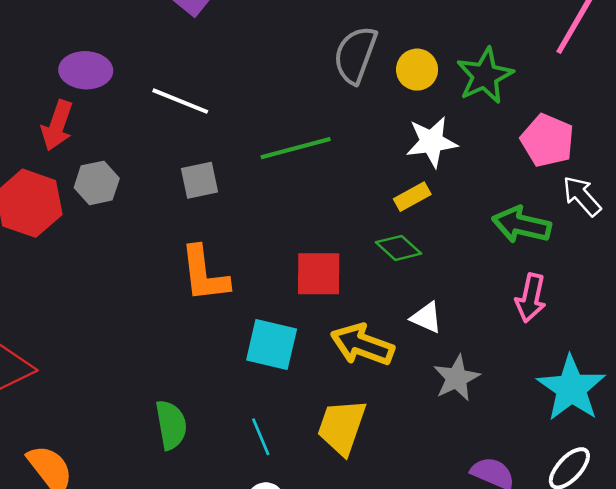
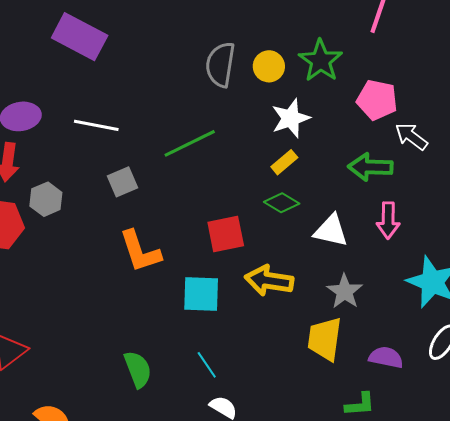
white triangle: (426, 318) -> (331, 231), moved, size x1.4
yellow trapezoid: (342, 427) -> (325, 339), moved

